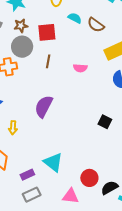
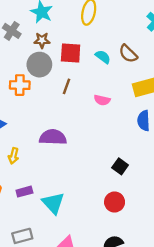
cyan semicircle: (75, 18) -> (103, 57), moved
purple semicircle: (44, 106) -> (53, 137), turned 55
purple rectangle: (27, 175) -> (24, 192), moved
red circle: (89, 178) -> (115, 202), moved

